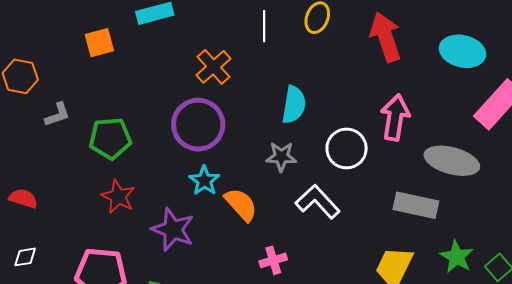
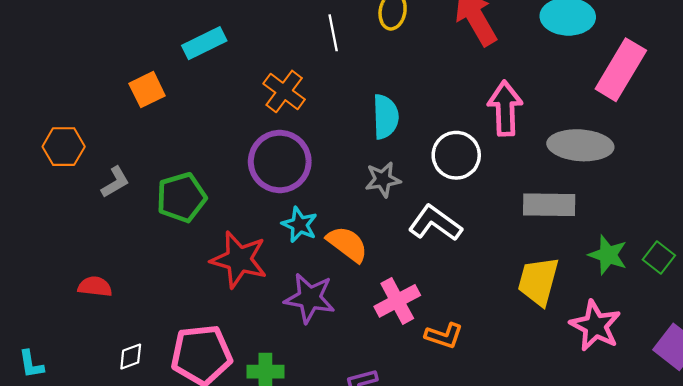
red star: (118, 196) -> (239, 260), moved, size x1.4
purple star: (173, 230) -> (310, 298), moved
white diamond: (25, 257) -> (131, 357), moved
pink cross: (273, 260) -> (397, 301), size x1.4

